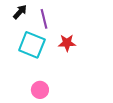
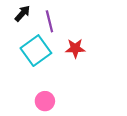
cyan square: (32, 45) -> (36, 51), turned 32

